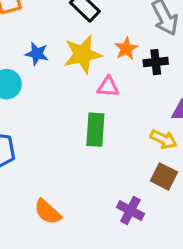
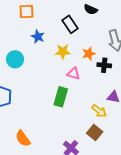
blue star: (37, 54) -> (38, 37), moved
yellow star: (83, 54) -> (63, 52), size x0.7

